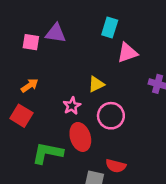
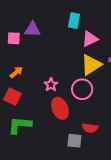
yellow triangle: (96, 84) -> (91, 65), moved, size x1.6
green L-shape: (47, 153) -> (20, 125), moved

